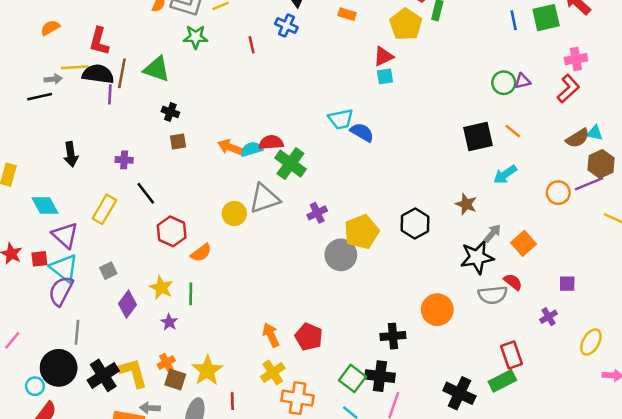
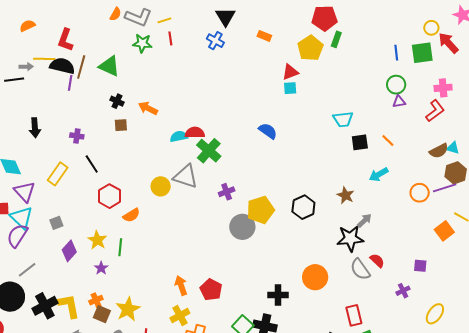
red line: (252, 45) -> (170, 38), moved
green circle: (504, 83) -> (396, 85), moved
cyan trapezoid: (341, 119) -> (343, 119), moved
black square: (478, 136) -> (360, 142), size x0.7
orange arrow: (230, 147) -> (148, 108), moved
gray triangle: (264, 198) -> (186, 177), turned 32
orange square: (524, 243) -> (444, 231), moved
gray semicircle: (493, 295) -> (360, 269), turned 55
gray line: (77, 332) -> (27, 270), turned 42
red rectangle: (512, 355) -> (354, 315), moved

